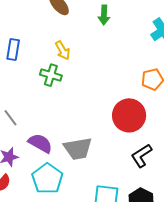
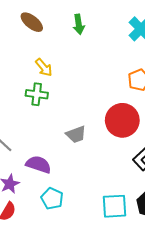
gray trapezoid: (78, 149) -> (76, 134), moved, size x0.7
cyan pentagon: (47, 179) -> (52, 199), size x0.7

